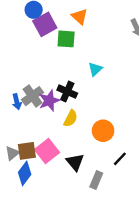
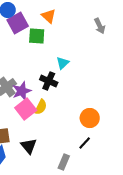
black cross: (67, 92) -> (49, 81), moved
orange circle: (103, 131) -> (90, 118), moved
pink square: (47, 151) -> (26, 109), moved
black triangle: (75, 162) -> (29, 146), moved

